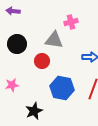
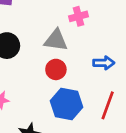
red circle: (42, 61) -> (56, 69), moved

